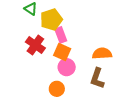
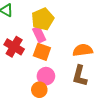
yellow pentagon: (51, 20) -> (43, 19), moved
pink circle: (67, 67) -> (46, 76), moved

